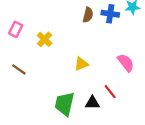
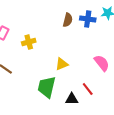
yellow cross: (45, 39) -> (29, 42), turned 32
green trapezoid: (65, 104) -> (47, 87), moved

